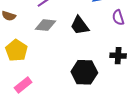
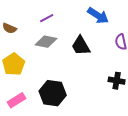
black hexagon: (84, 72) -> (53, 93), moved

